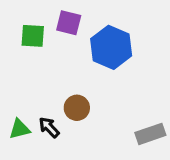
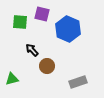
black arrow: (49, 127) -> (32, 50), moved
gray rectangle: (150, 134) -> (78, 82), moved

